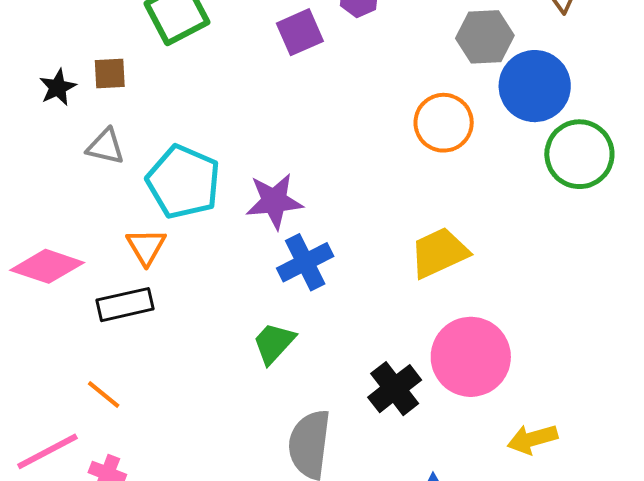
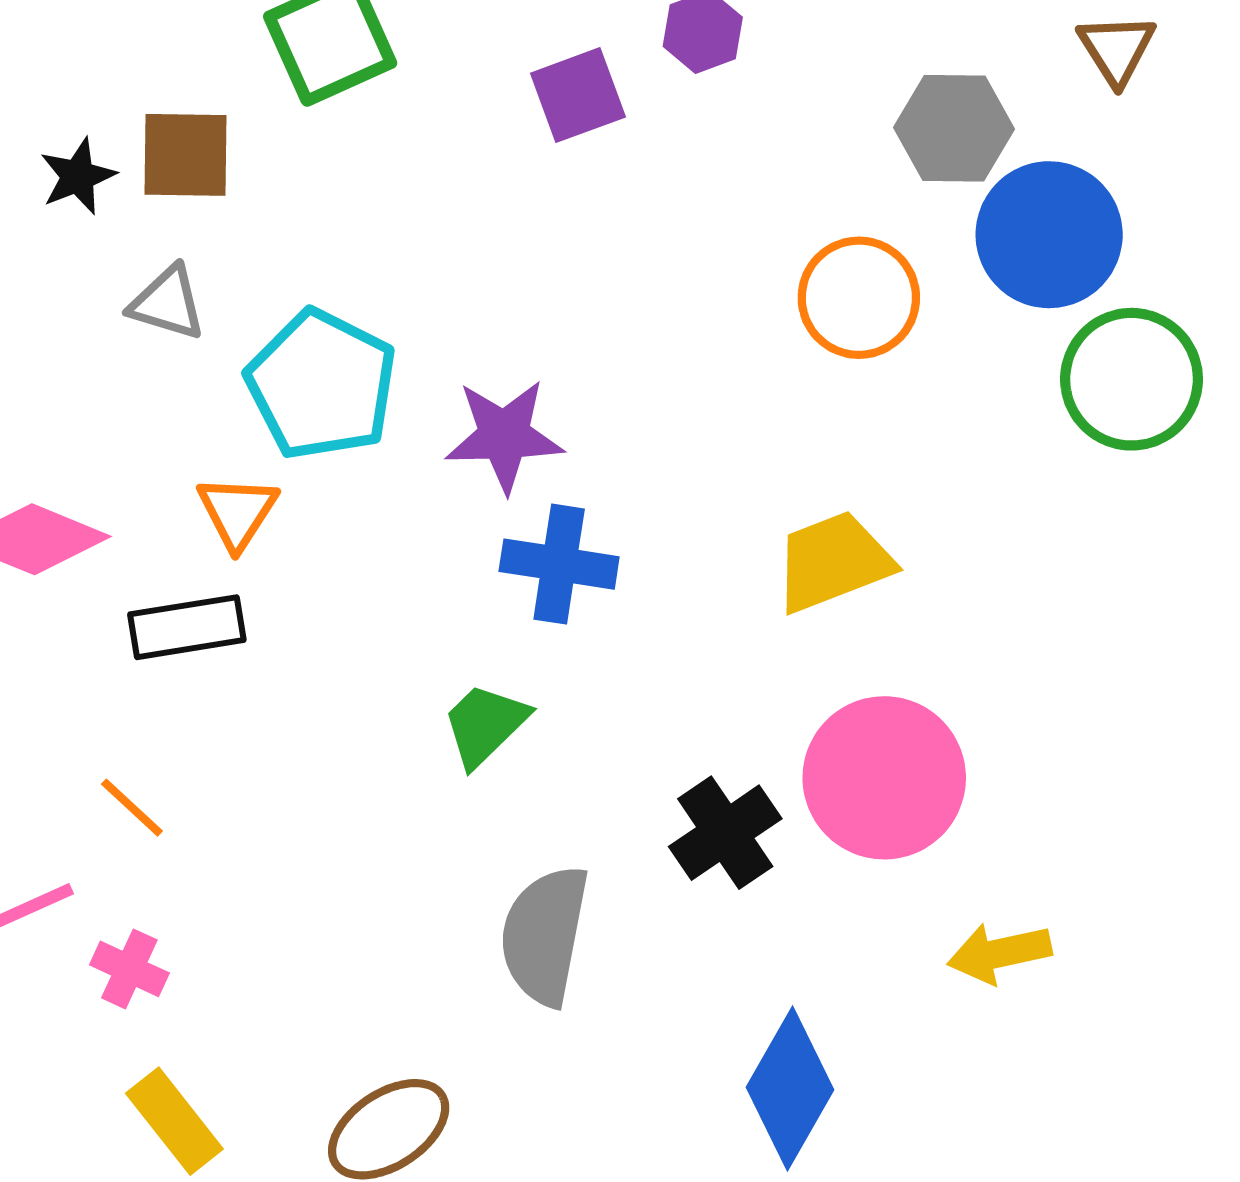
brown square: (110, 74) -> (186, 155), size x1.4
blue cross: (305, 262) -> (559, 564), turned 32

